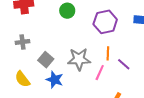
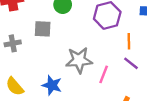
orange line: (108, 53) -> (129, 41), moved
gray square: (46, 60) -> (43, 29), moved, turned -35

